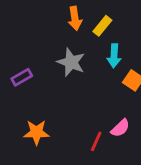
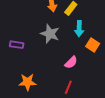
purple rectangle: (22, 77) -> (17, 45), turned 40
pink semicircle: (120, 128) -> (71, 62), moved

